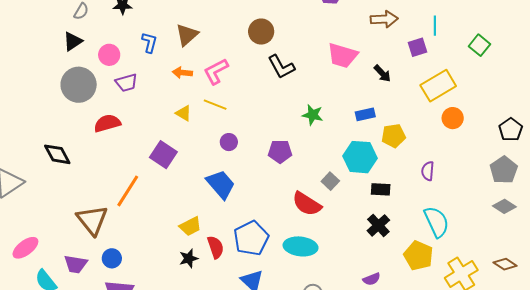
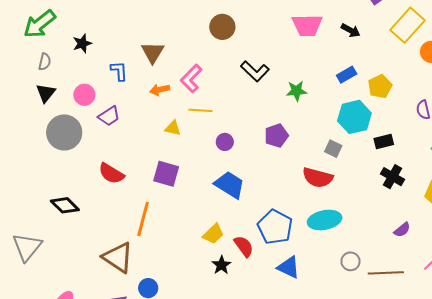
black L-shape: (281, 67) -> (255, 71), moved
red semicircle: (107, 123) -> (111, 173), moved, turned -116

